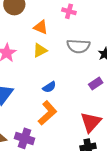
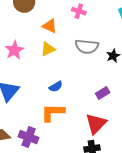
purple rectangle: (96, 83) -> (103, 93), moved
orange L-shape: (47, 113) -> (53, 112), turned -140

